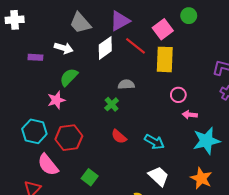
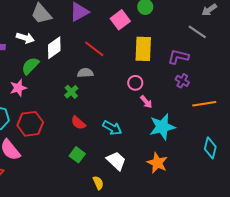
red line: (136, 46) -> (94, 49), moved
white diamond: (105, 48) -> (54, 48), moved
yellow rectangle: (165, 59) -> (143, 49), moved
pink arrow: (190, 115) -> (146, 102), turned -136
green square: (90, 177) -> (77, 155), moved

